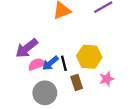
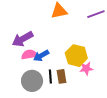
black line: (64, 63) -> (50, 76), moved
pink star: (107, 79) -> (86, 68), moved

